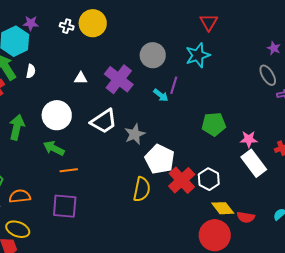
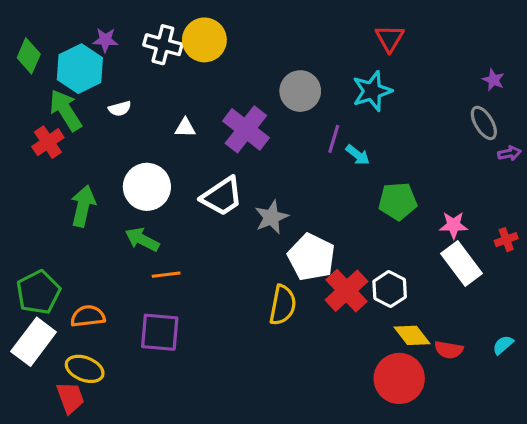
white cross: (67, 26) -> (163, 45), size x1.6
white semicircle: (31, 71) -> (120, 109), moved, turned 64
cyan arrow: (161, 95) -> (358, 155), moved

